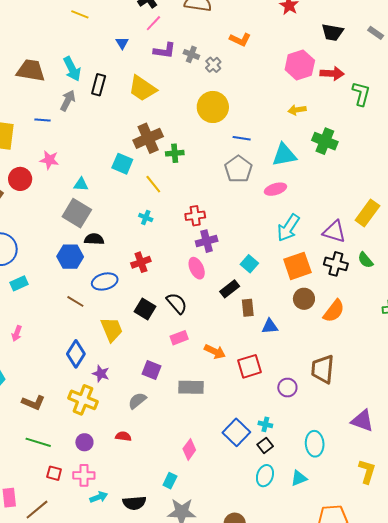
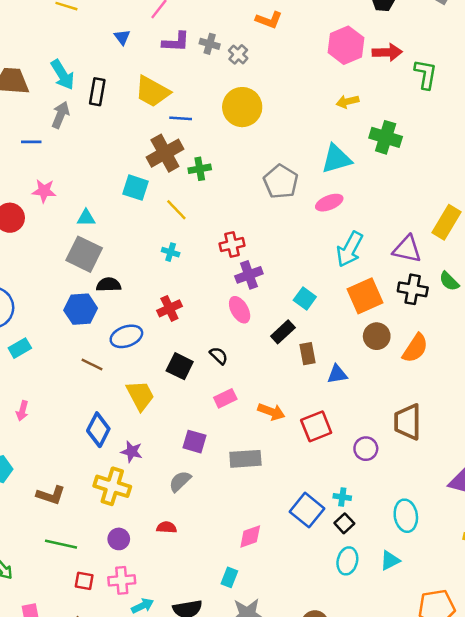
blue line: (242, 138) -> (181, 118), moved
black semicircle: (177, 303) -> (219, 356), size x0.7
pink diamond: (189, 449) -> (250, 536), turned 40

